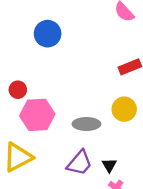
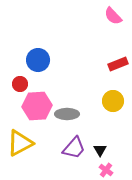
blue circle: (48, 34) -> (38, 60), moved
gray ellipse: (86, 124) -> (67, 114), moved

